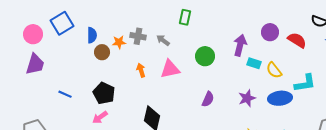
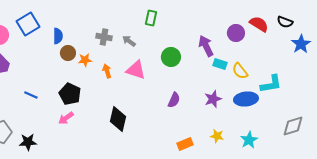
red semicircle: (297, 40) -> (259, 24), moved
orange star: (119, 42) -> (85, 60), moved
purple arrow: (240, 45) -> (206, 46), turned -40
pink triangle: (170, 69) -> (136, 70), turned 30

